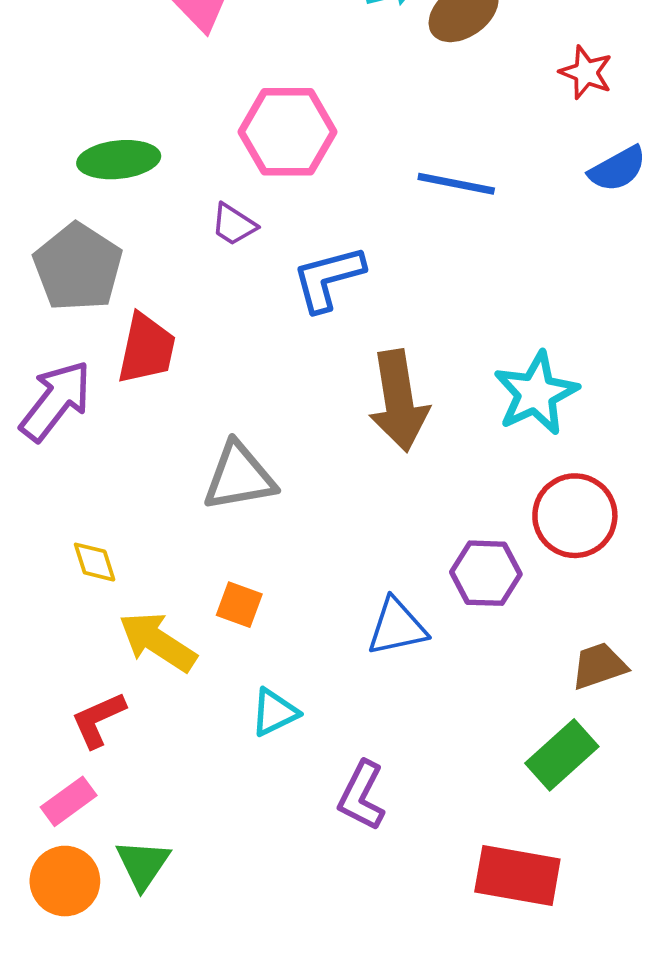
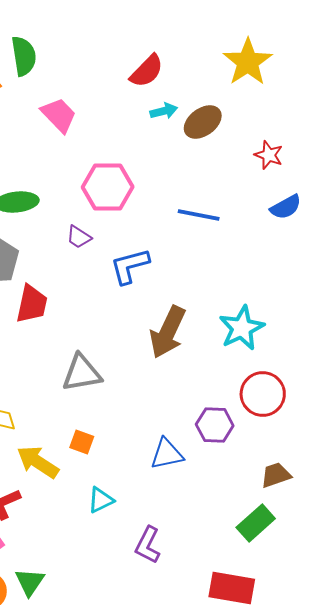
brown arrow: (399, 401) -> (168, 332), turned 34

